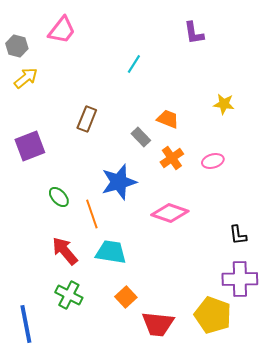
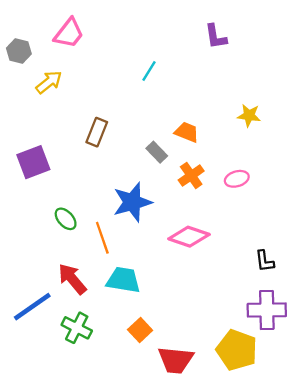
yellow arrow: (26, 78) -> (49, 82), moved
blue line: (26, 324) -> (32, 307), moved, turned 66

